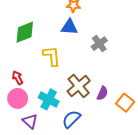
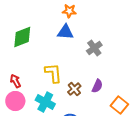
yellow L-shape: (52, 56) -> (53, 73), moved
brown cross: (79, 86) -> (74, 89), size x0.6
purple semicircle: (102, 93) -> (97, 86), moved

